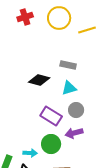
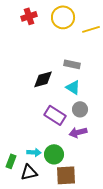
black diamond: (39, 80) -> (43, 79), turned -30
cyan triangle: (69, 88) -> (73, 87), turned 49
green circle: (51, 144) -> (54, 154), moved

